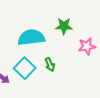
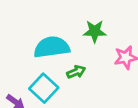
green arrow: (50, 64) -> (76, 72), moved, turned -88

